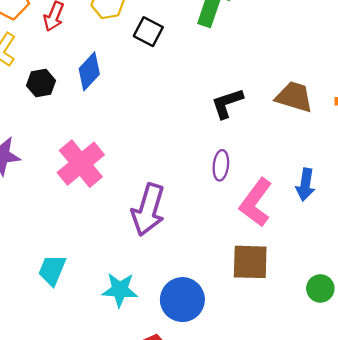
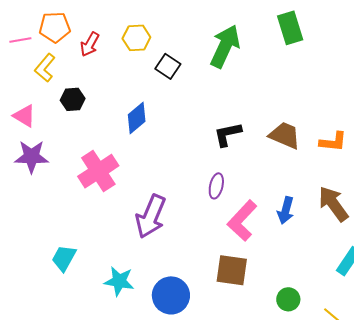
blue diamond: (89, 71) -> (137, 118), moved

